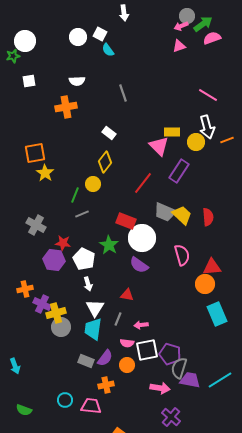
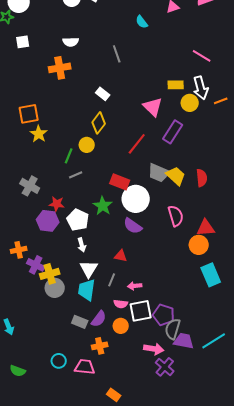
cyan semicircle: (108, 50) -> (142, 22), moved
yellow rectangle: (172, 132) -> (176, 85), moved
purple cross: (171, 417) -> (165, 367), moved

